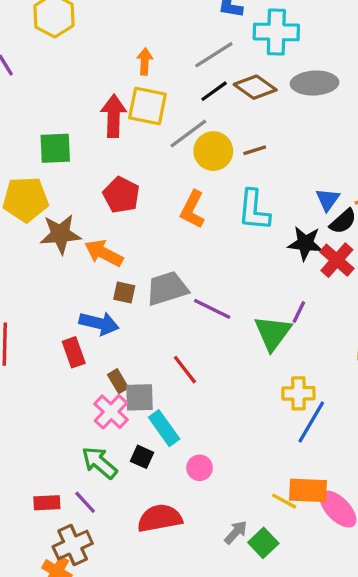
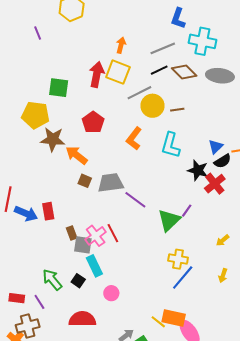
blue arrow: (99, 323) -> (26, 214), moved
pink cross: (111, 412) -> (96, 236), moved

